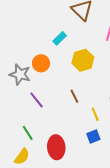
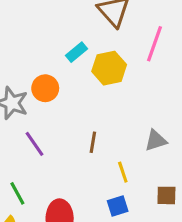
yellow hexagon: (83, 60) -> (109, 68), moved
brown line: (74, 96) -> (93, 142), turned 32

